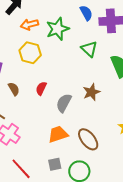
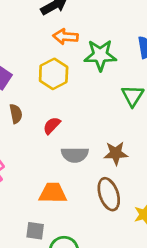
gray semicircle: (64, 103) -> (75, 155), turned -138
brown ellipse: (88, 139) -> (109, 194), moved

